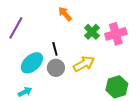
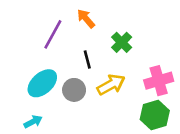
purple line: (16, 28) -> (53, 34), moved
pink cross: (116, 34) -> (159, 81), moved
black line: (55, 49) -> (87, 59), moved

